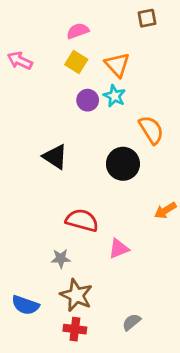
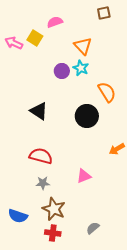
yellow square: (76, 62) -> (35, 38), moved
red semicircle: (82, 220) -> (41, 156), moved

